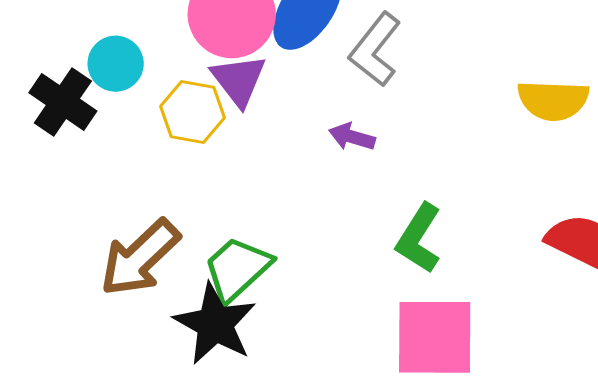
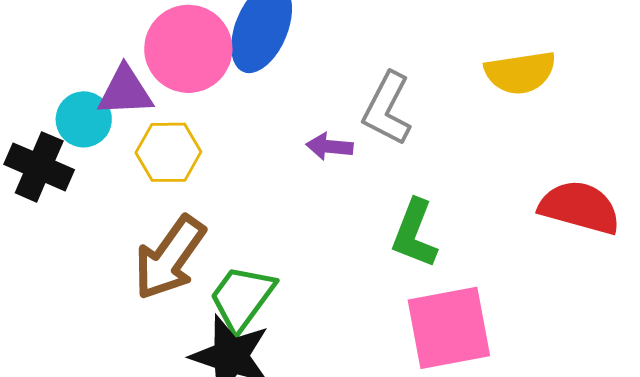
gray L-shape: (375, 50) -> (387, 109), moved
purple triangle: (239, 80) -> (125, 91), moved, turned -44
brown arrow: (140, 258) -> (170, 258), moved

